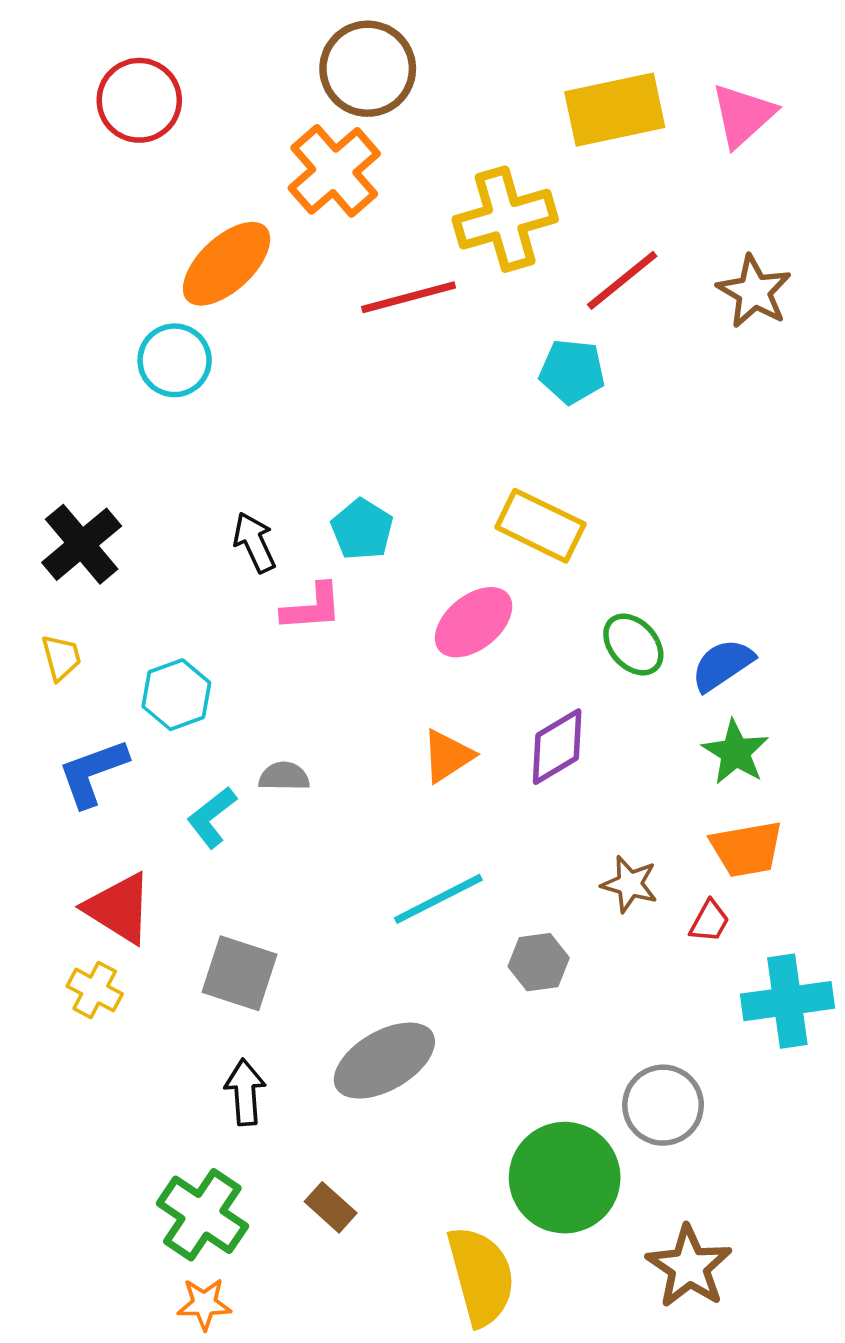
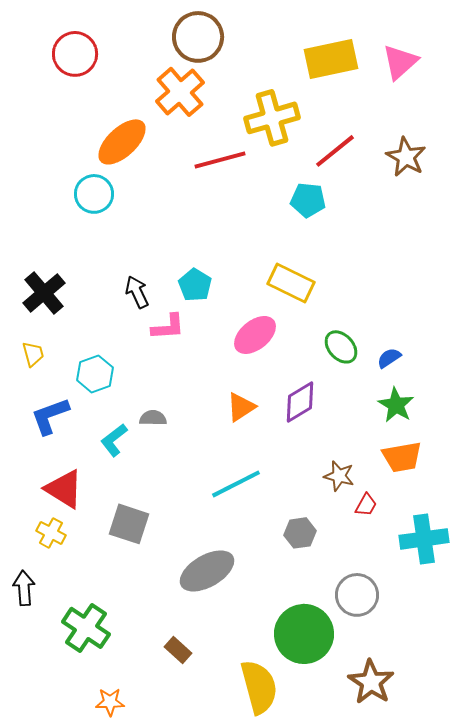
blue semicircle: (722, 665) -> (389, 358), size x0.7
red trapezoid: (709, 921) -> (366, 505), moved
gray hexagon: (539, 962) -> (300, 533), moved
black arrow: (245, 1092) -> (24, 588), moved
green cross: (202, 1215) -> (86, 628), moved

